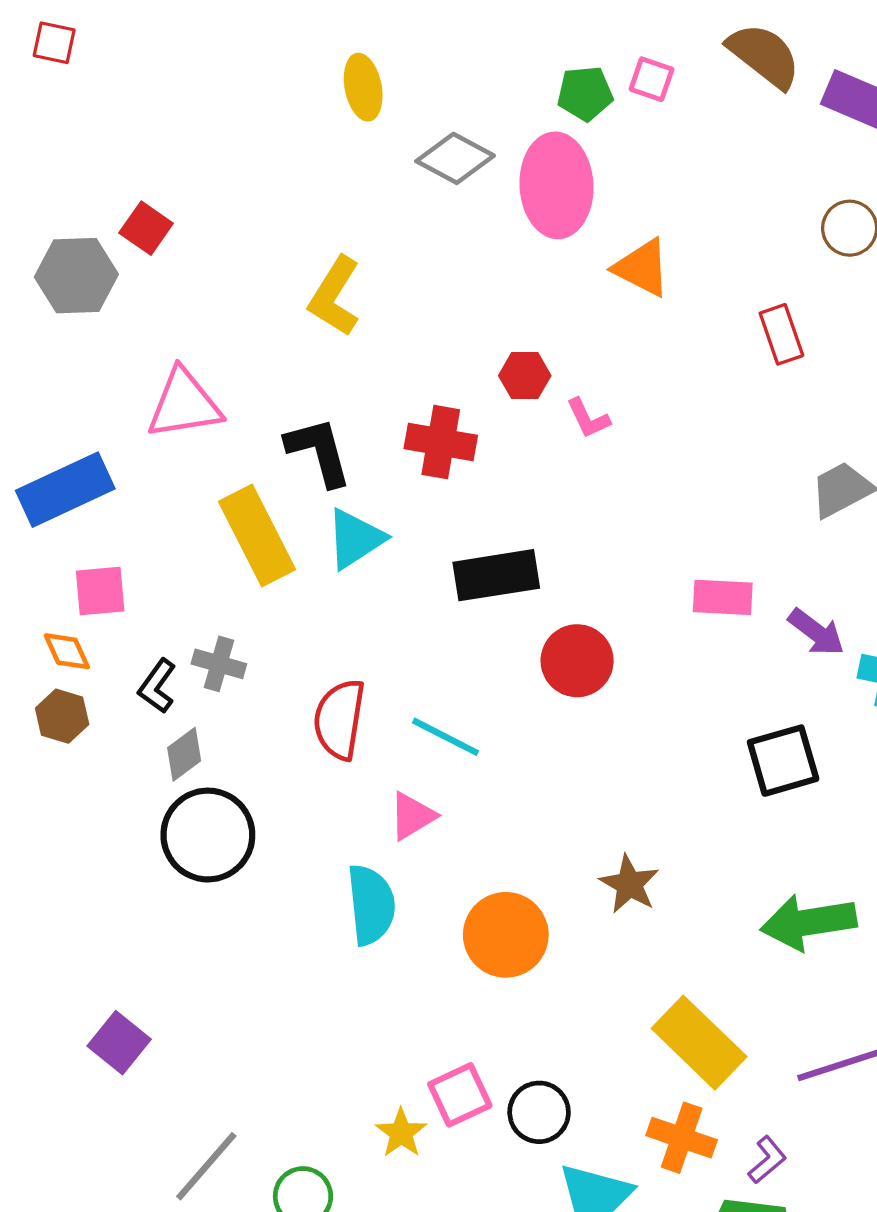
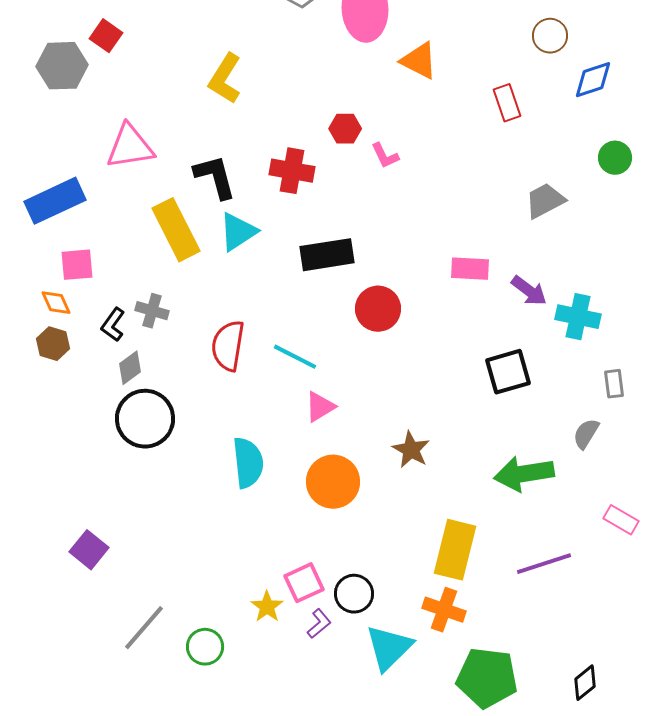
pink triangle: (412, 816) -> (320, 407), moved
yellow rectangle: (699, 1043) -> (455, 550), turned 60
purple L-shape: (767, 1160) -> (319, 624), moved

